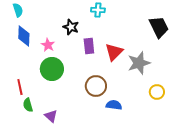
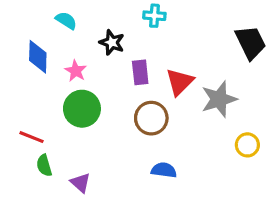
cyan semicircle: (18, 10) -> (66, 20), moved, turned -40
brown circle: (96, 86) -> (151, 118), moved
red line: (20, 87) -> (32, 137), turned -56
blue semicircle: (114, 105) -> (164, 170), moved

